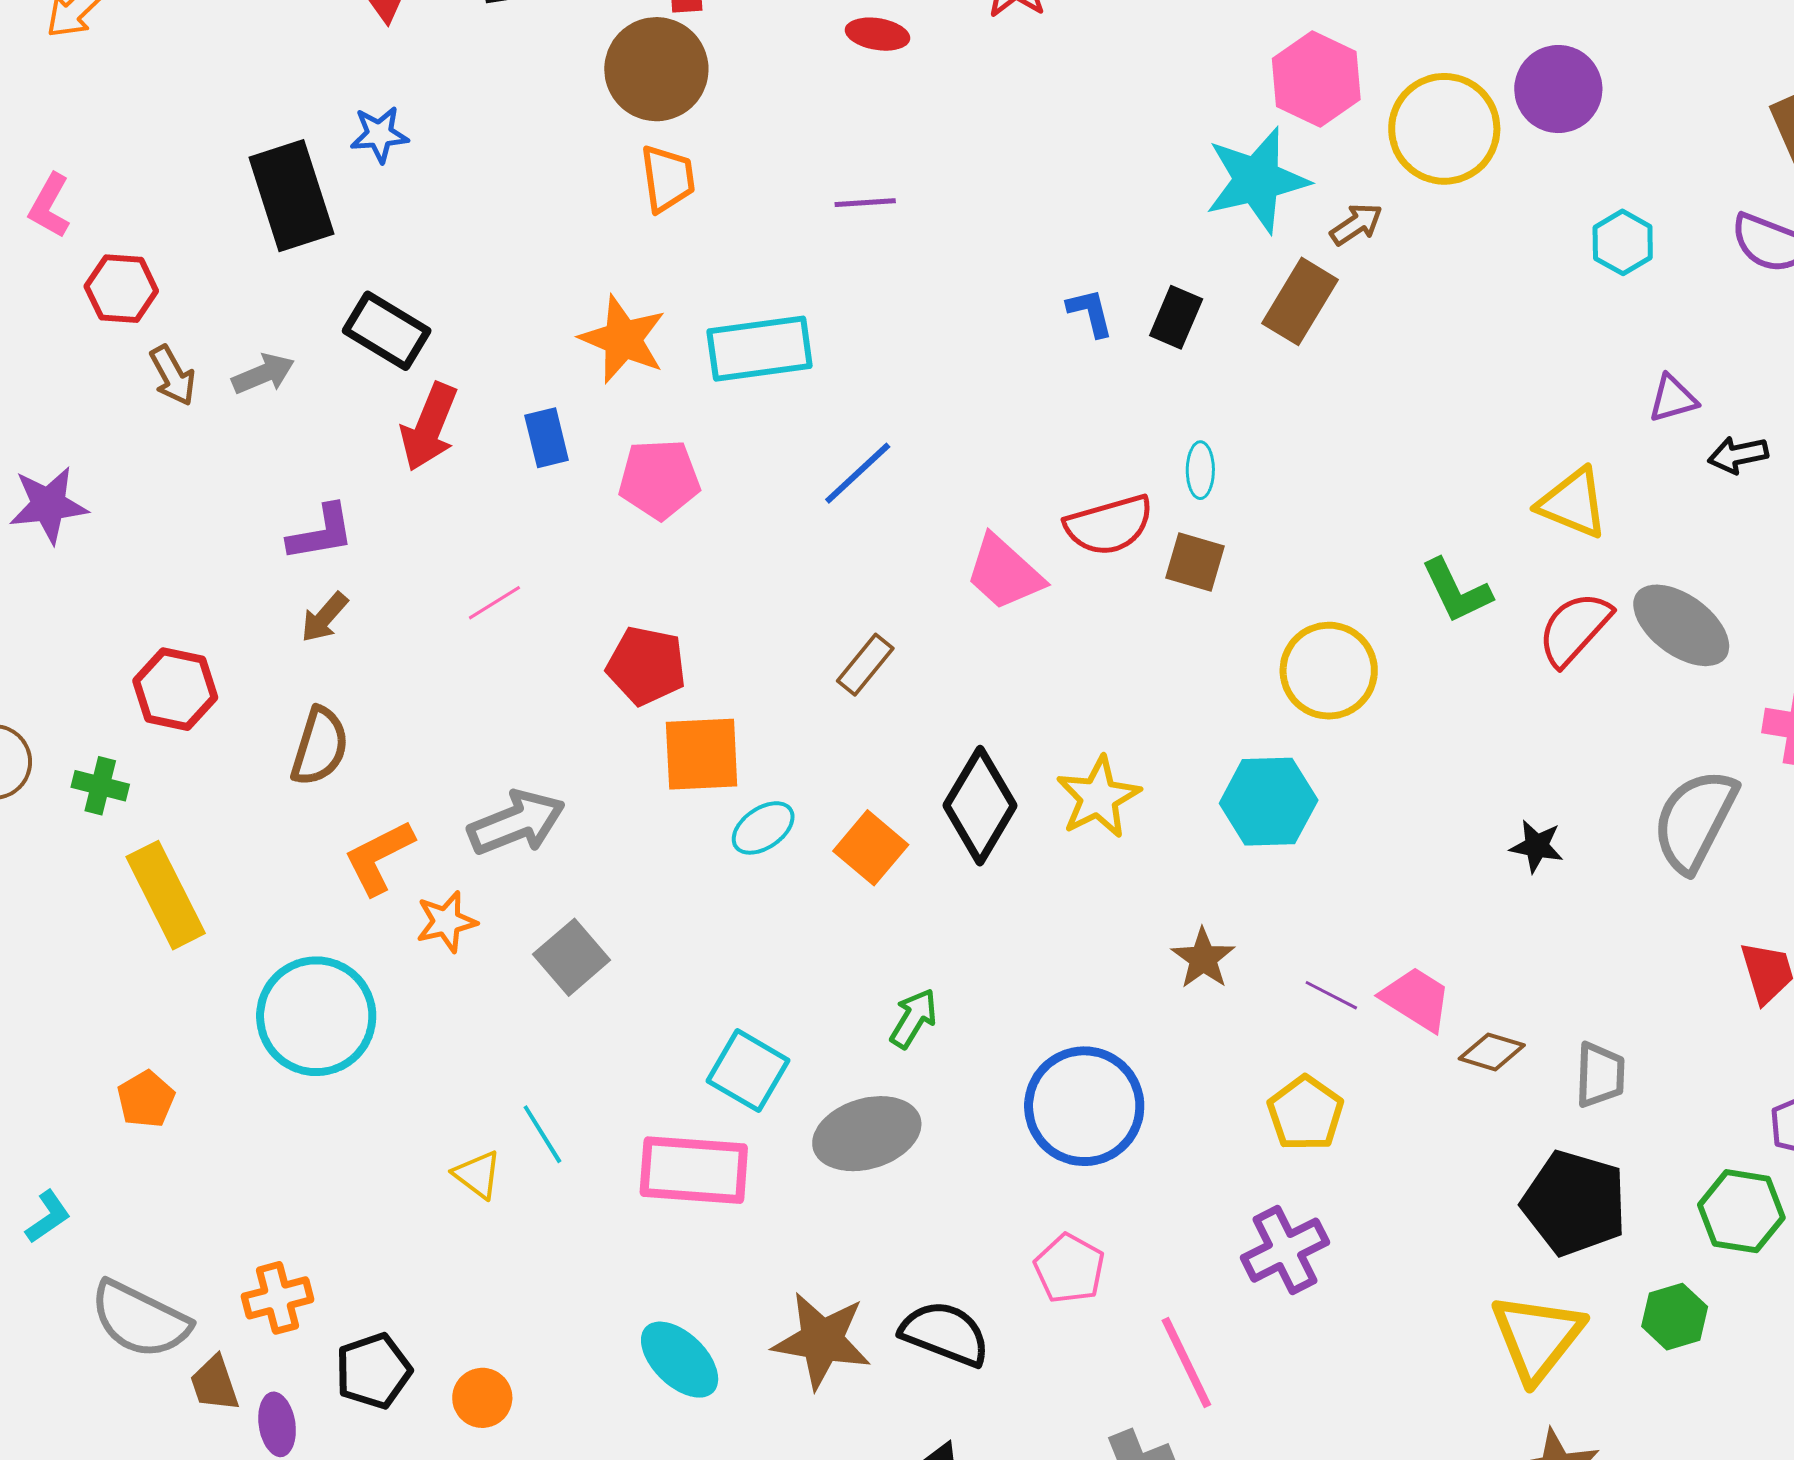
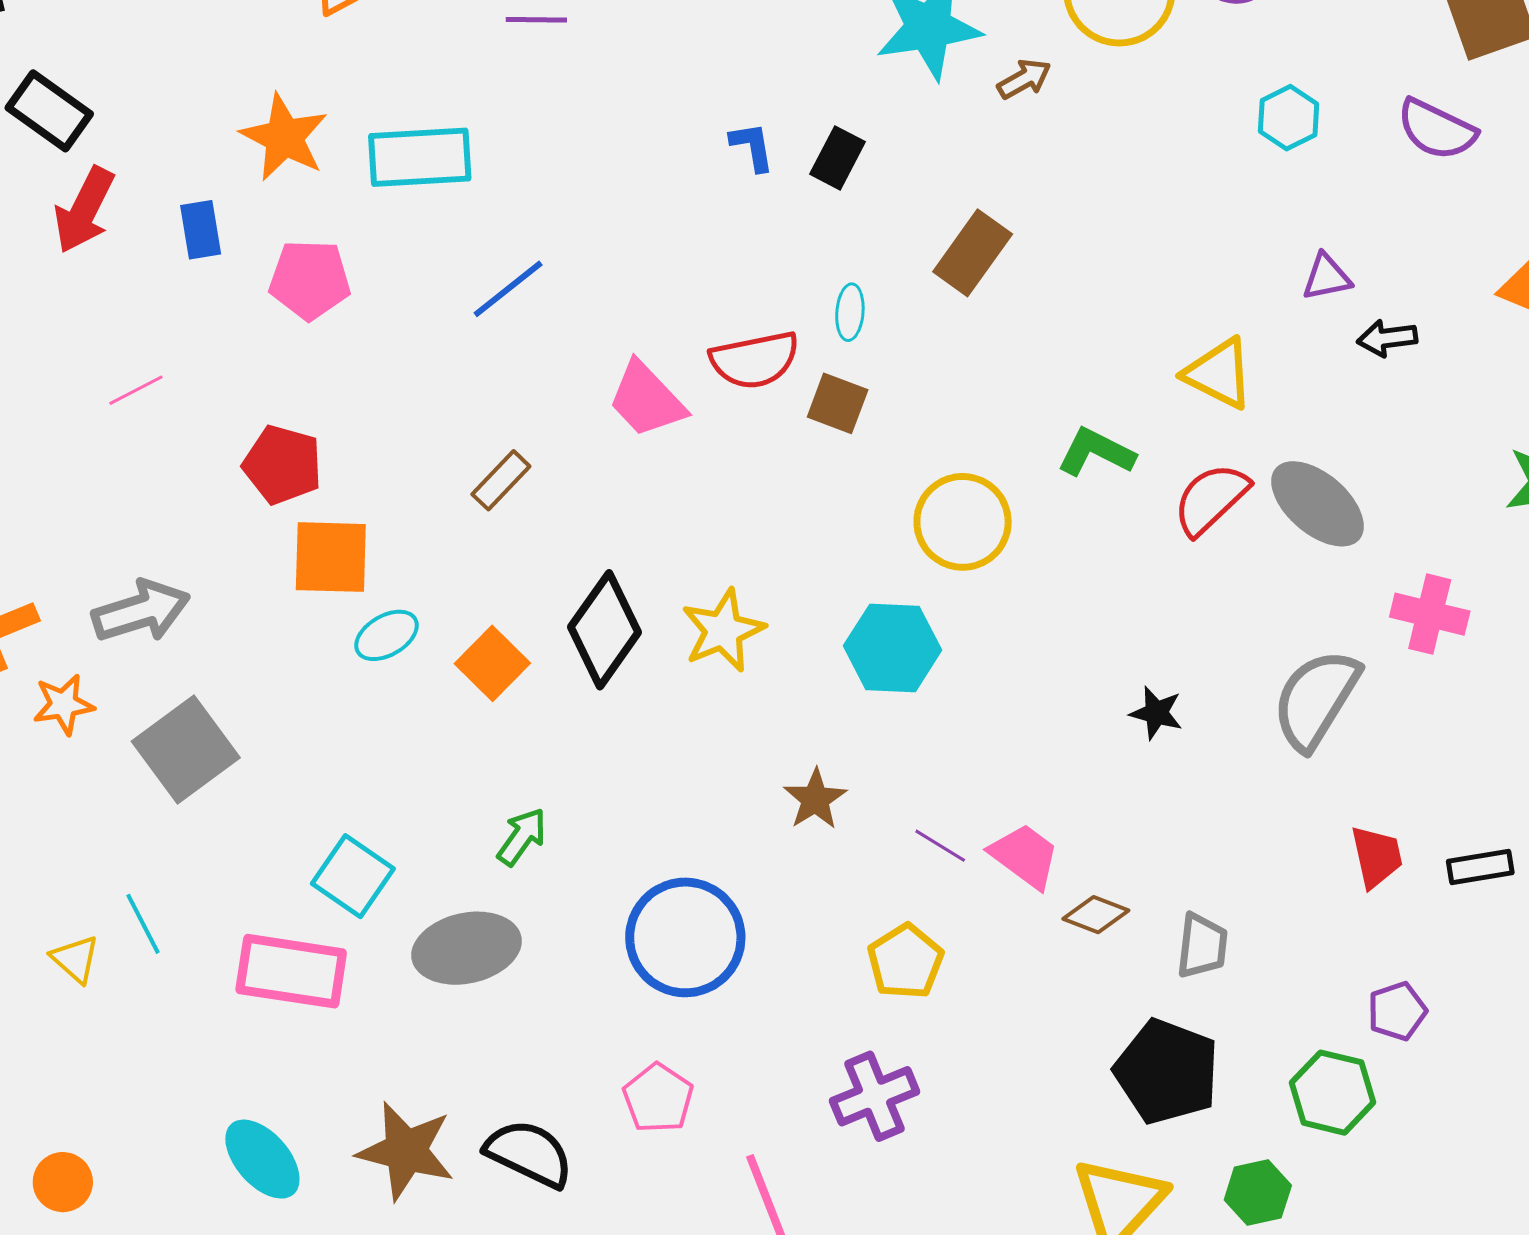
brown rectangle: (1300, 301) -> (973, 253), moved
green L-shape: (1456, 591) -> (1096, 452), turned 138
gray square: (572, 957) -> (186, 750), size x1.4

